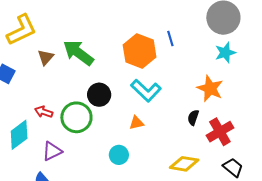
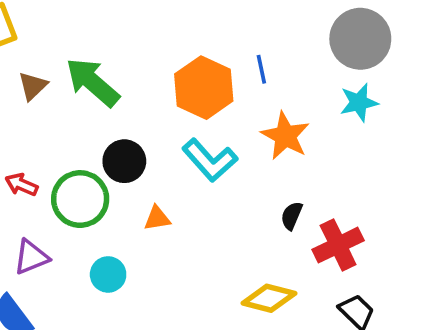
orange star: (210, 88) -> (285, 136), moved
orange triangle: (136, 123) -> (157, 218), moved
cyan circle: (119, 155) -> (108, 274), moved

